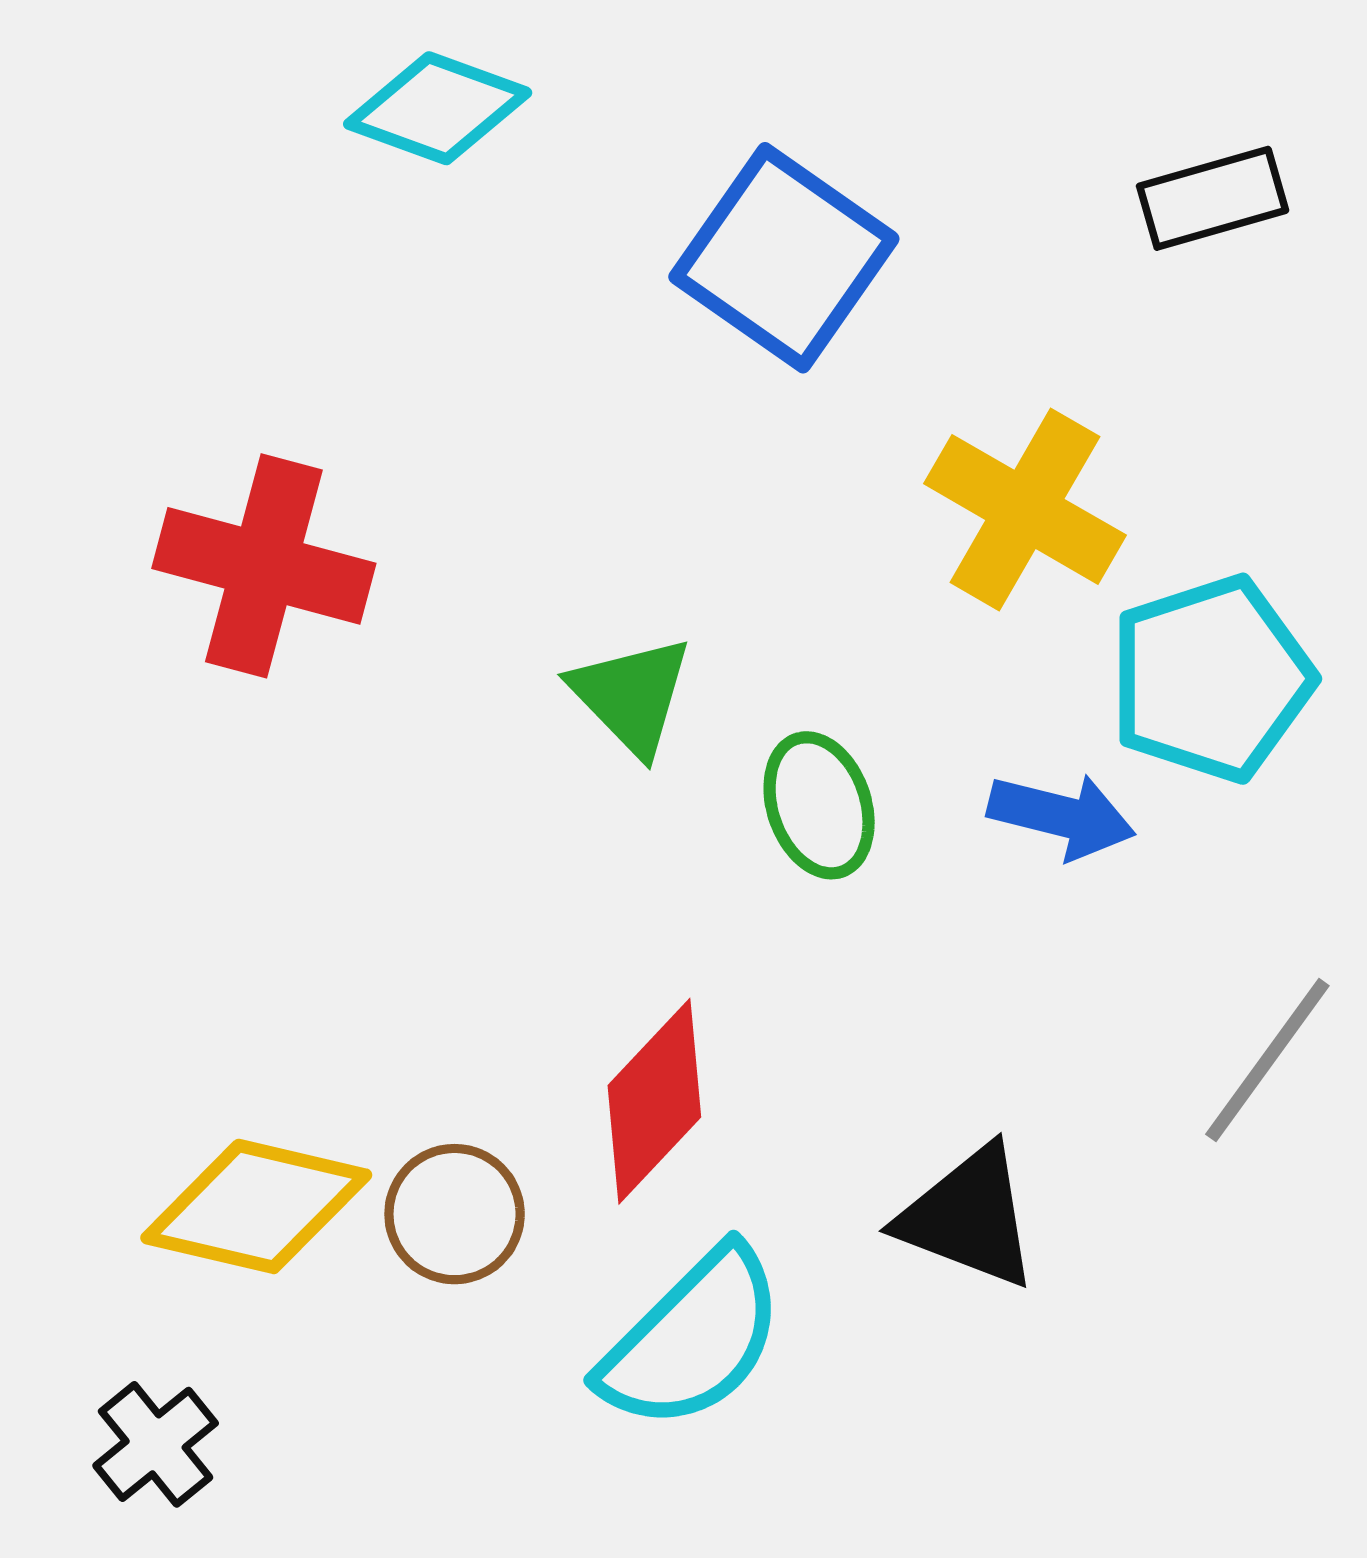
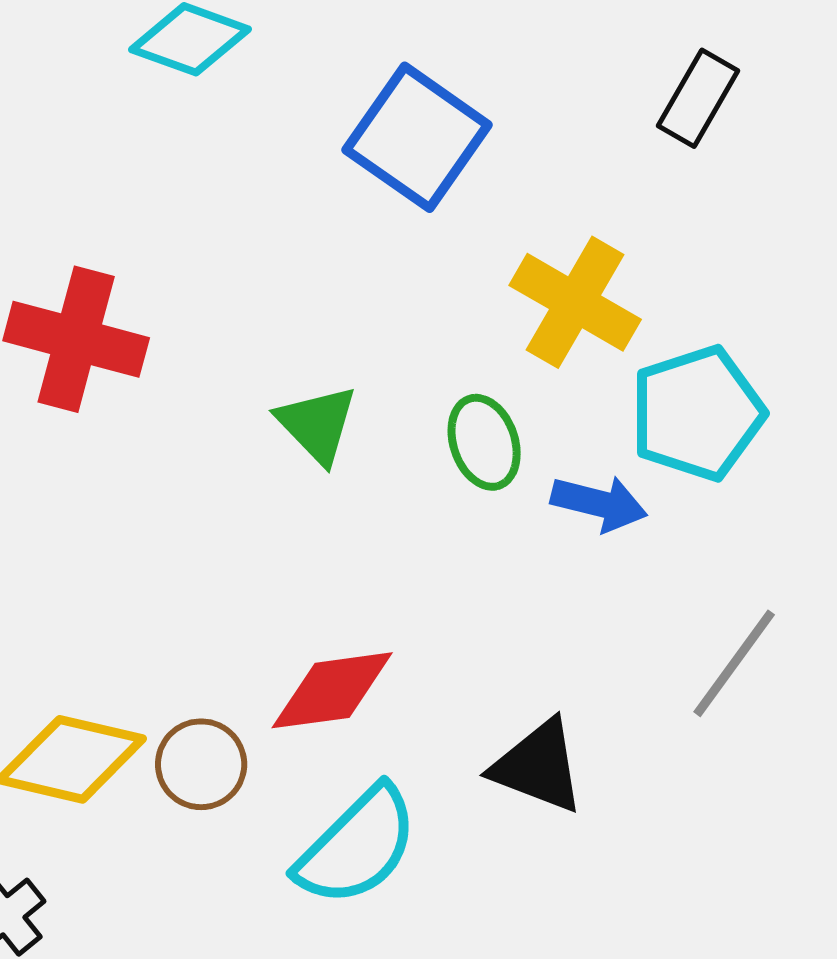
black rectangle: (1213, 198) -> (698, 98), turned -44
green ellipse: (819, 805) -> (484, 442), moved
red diamond: (654, 1101) -> (332, 690), turned 39

